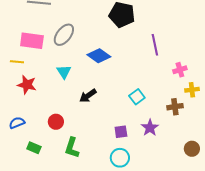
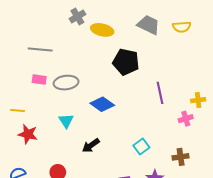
gray ellipse: (64, 35) -> (66, 83), turned 45
pink rectangle: (32, 41) -> (39, 79), moved, size x0.6
yellow cross: (192, 90) -> (198, 100), moved

